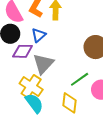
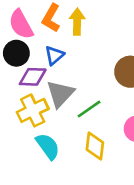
green line: (80, 79) -> (89, 109), moved
yellow cross: (31, 87) -> (33, 110), moved, turned 30

